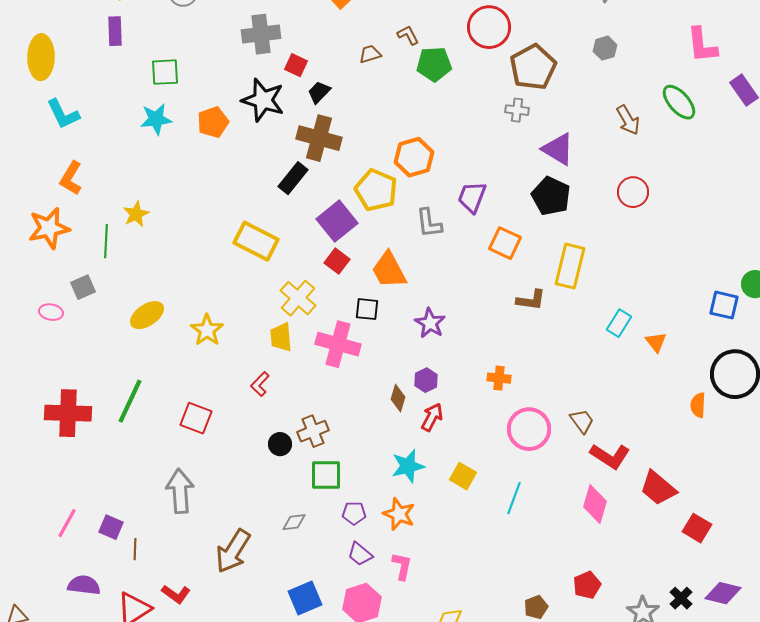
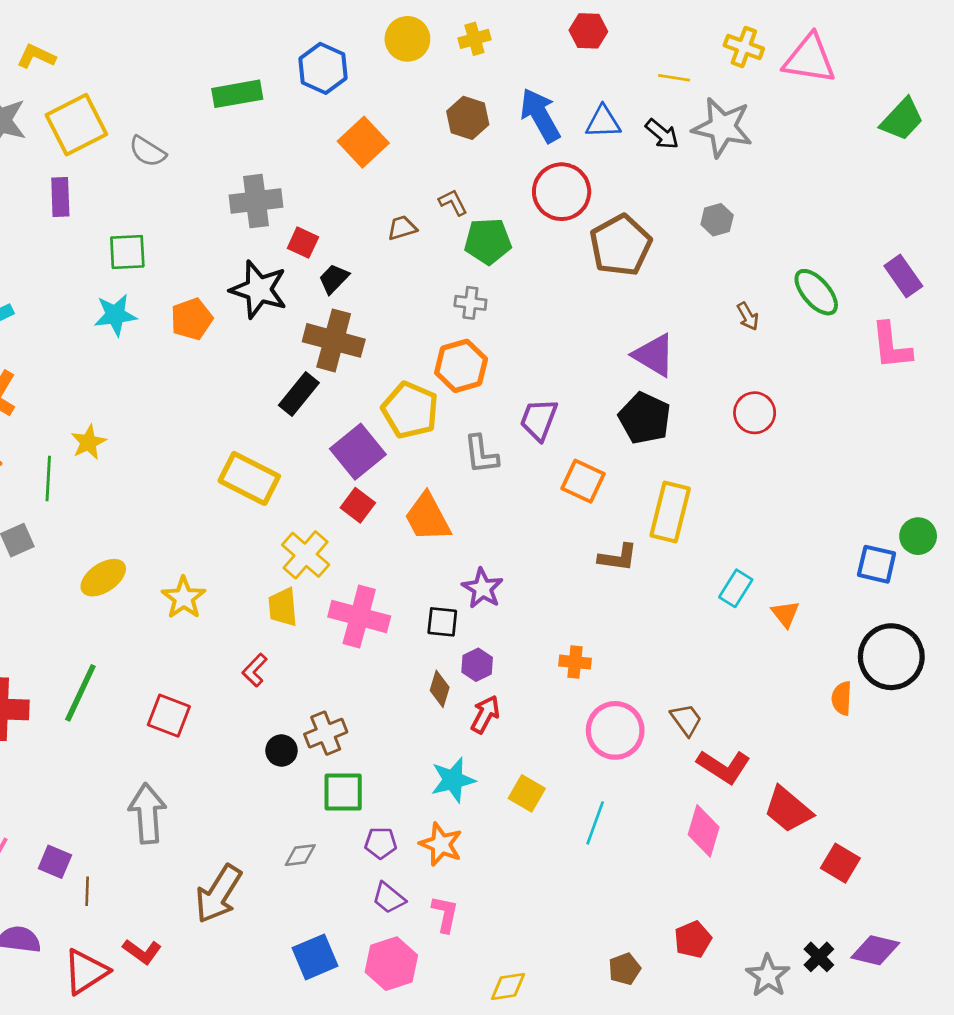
pink L-shape: (702, 45) -> (891, 346), moved
gray cross: (517, 110) -> (470, 303), moved
brown arrow: (628, 120) -> (748, 316), size x0.7
black square: (367, 309) -> (442, 622), moved

